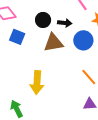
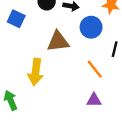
brown triangle: (53, 43) -> (58, 41), moved

